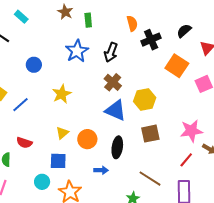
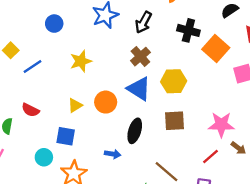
black cross: (151, 40) -> (188, 30), moved, turned 30
orange circle: (87, 139) -> (106, 102), moved

